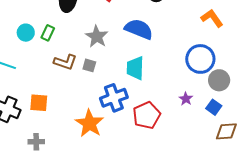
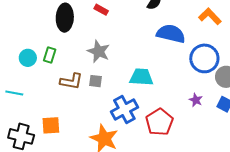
blue semicircle: (139, 29) -> (171, 34), moved
cyan trapezoid: (135, 68) -> (141, 77), turned 100

